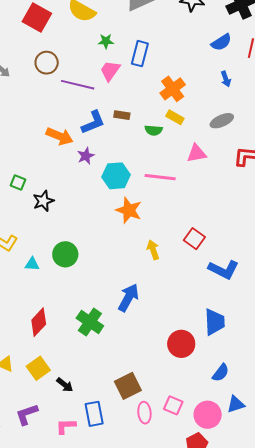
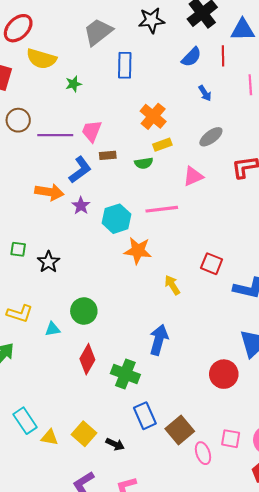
blue rectangle: (140, 54) -> (125, 65), moved
pink trapezoid: (110, 71) -> (92, 131), moved
yellow rectangle: (175, 117) -> (162, 145), turned -36
red diamond: (39, 322) -> (87, 359), moved
blue rectangle: (94, 414) -> (145, 416), moved

